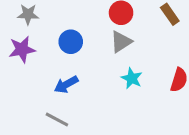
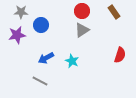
blue circle: (71, 42) -> (41, 25), moved
cyan star: (132, 78) -> (72, 61), moved

